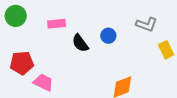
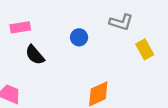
black semicircle: (80, 43) -> (35, 55), moved

